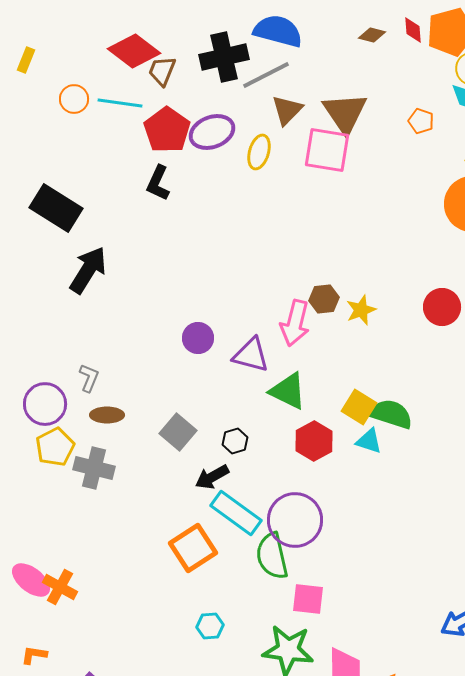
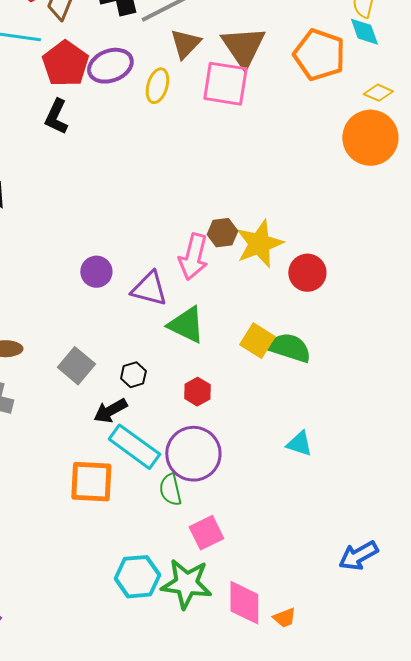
orange pentagon: (421, 121) -> (319, 55), size x2.0
red circle: (442, 307) -> (307, 273), moved
yellow star: (361, 310) -> (259, 244), size x1.6
red hexagon: (314, 441) -> (197, 392), moved, size x0.7
cyan triangle: (369, 441) -> (299, 444), moved
orange square: (193, 548) -> (91, 482), turned 36
green semicircle: (272, 556) -> (170, 490), size x0.7
pink square: (308, 599) -> (206, 533), turned -32
cyan hexagon: (210, 626) -> (137, 577), moved, size x1.6

